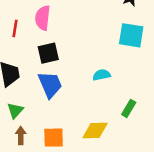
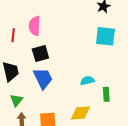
cyan semicircle: (102, 75) -> (87, 81), moved
green rectangle: (129, 108) -> (106, 94), turned -32

